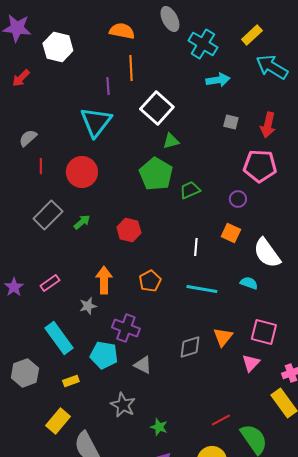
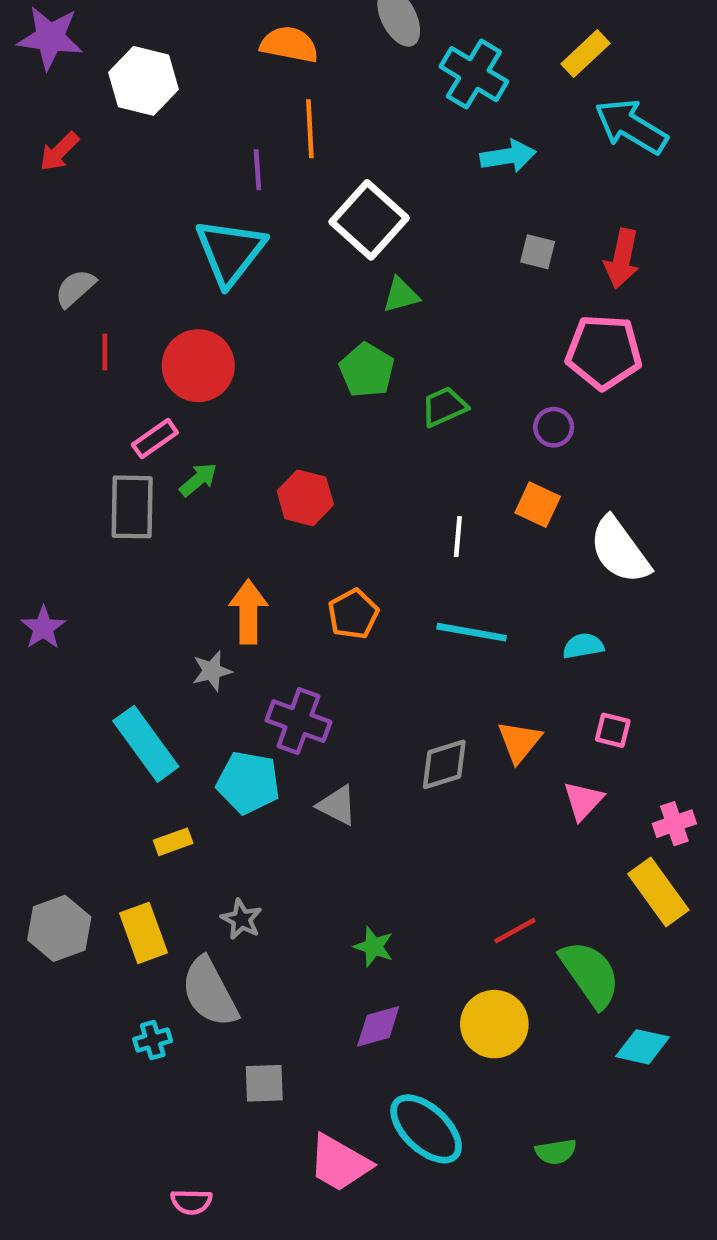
green pentagon: (156, 174) -> (367, 370), size x0.7
gray rectangle: (48, 215) -> (132, 507), moved, turned -44
pink rectangle: (50, 283) -> (155, 439), moved
cyan semicircle: (249, 283) -> (583, 646), moved, turned -30
pink square: (264, 332) -> (613, 730), size x0.6
gray hexagon: (25, 373) -> (59, 928), moved
gray star: (123, 405) -> (241, 919), moved, size x0.7
yellow rectangle: (58, 421) -> (144, 933), turned -60

